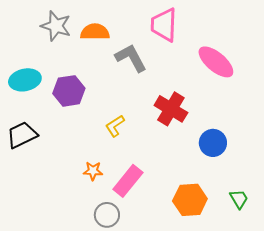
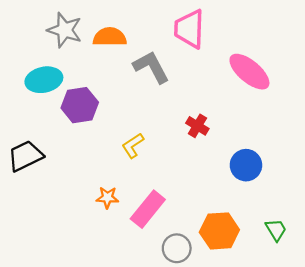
cyan ellipse: (25, 80) -> (44, 80), moved
red cross: (171, 109) -> (197, 126), size x0.6
gray circle: (107, 215) -> (177, 248), moved

